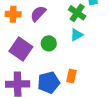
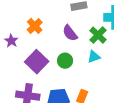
orange cross: (13, 14) -> (35, 26), turned 35
purple semicircle: (38, 14) -> (70, 33), moved, turned -90

